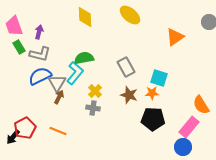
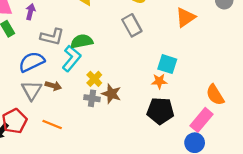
gray L-shape: (40, 54) -> (52, 37), moved
gray rectangle: (126, 67) -> (132, 25), moved
gray triangle: (57, 83) -> (32, 90), moved
brown star: (129, 95) -> (111, 94), moved
brown arrow: (59, 97) -> (53, 86), turned 80

